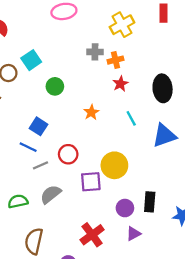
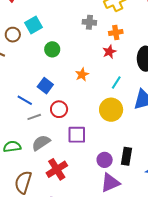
orange cross: (116, 60) -> (116, 32), moved
cyan line: (131, 118) -> (116, 82), turned 56
blue square: (38, 126) -> (45, 86), moved
yellow circle: (114, 165) -> (111, 110), moved
purple triangle: (134, 234) -> (110, 183), size x1.5
red cross: (92, 235) -> (57, 169), moved

